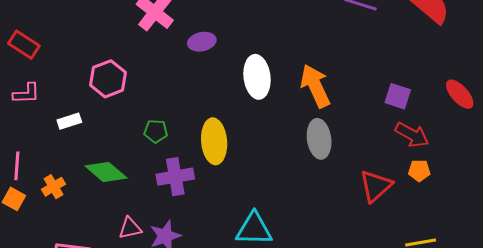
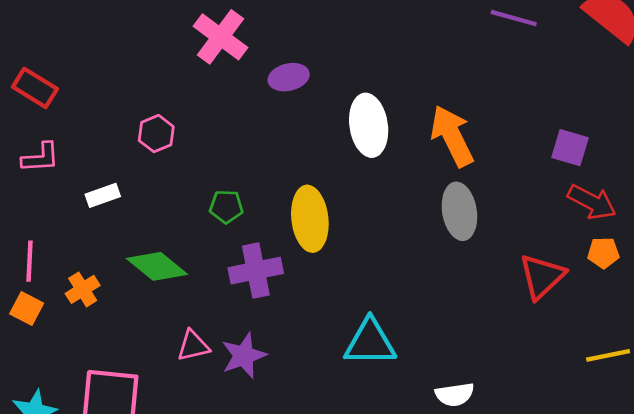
pink hexagon: (108, 79) -> (156, 134), size x0.7

